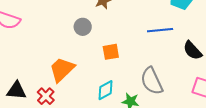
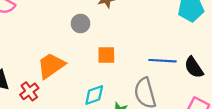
blue line: (160, 30) -> (162, 61), moved

